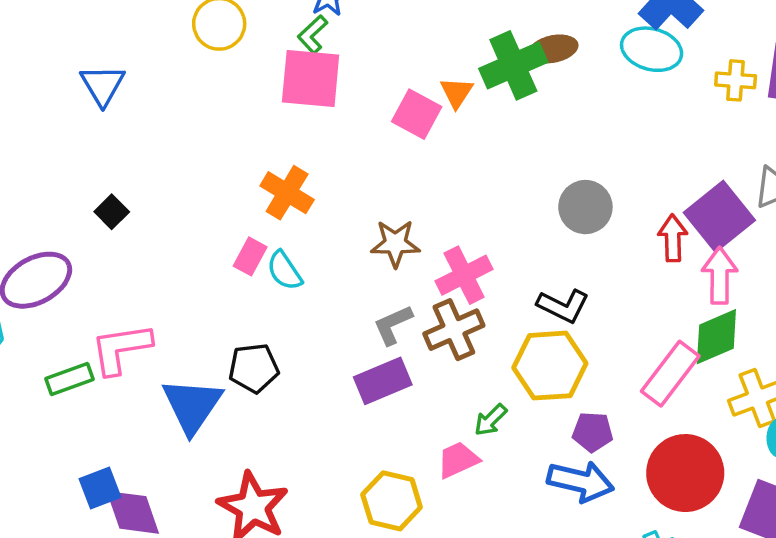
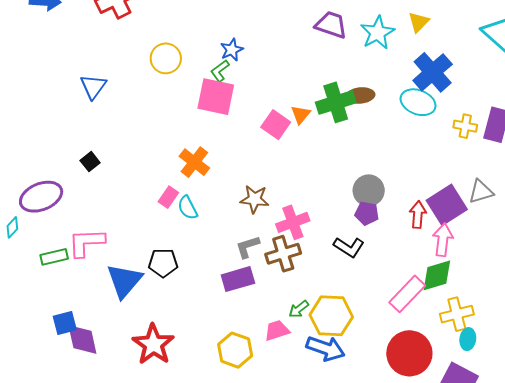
yellow hexagon: (550, 366) -> (331, 316), moved
purple pentagon: (593, 432) -> (367, 213), moved
blue arrow: (581, 481) -> (326, 348), moved

